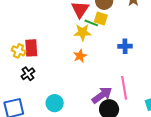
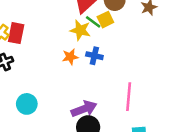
yellow square: (101, 18) -> (105, 20), turned 32
blue cross: (125, 46) -> (94, 56), moved
pink line: (124, 88) -> (129, 97), moved

